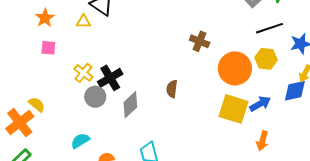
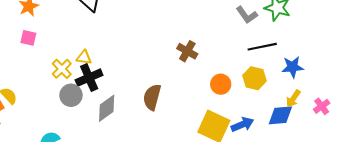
yellow triangle: (84, 22) -> (84, 57), moved
orange circle: (235, 68) -> (221, 84), size x0.6
brown semicircle: (172, 89) -> (152, 97), size x1.4

